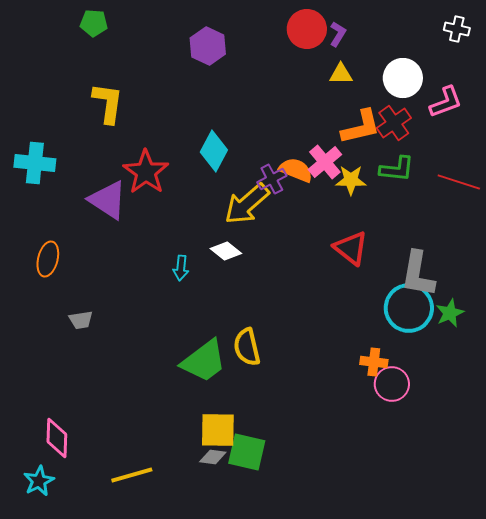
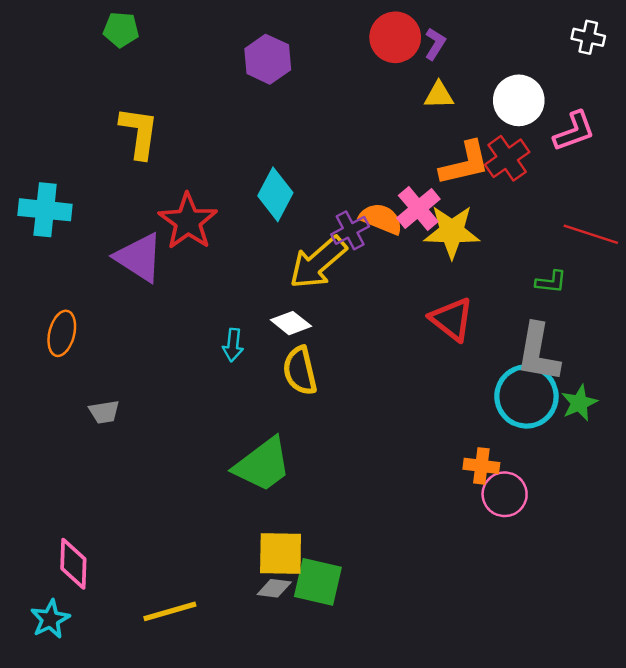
green L-shape: (397, 169) -> (551, 282), moved, size x0.7
yellow star: (351, 180) -> (452, 232), size x1.4
yellow semicircle: (247, 347) -> (300, 371), moved

